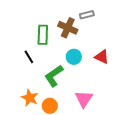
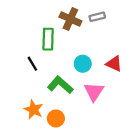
brown cross: (68, 28) -> (70, 19), moved
green L-shape: (54, 76) -> (60, 85), turned 75
pink triangle: (84, 99) -> (94, 92), moved

